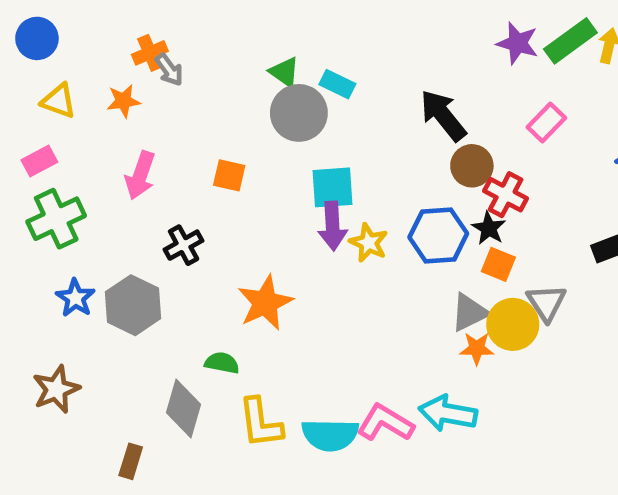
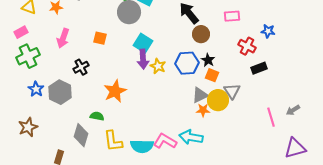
pink rectangle: (546, 123) -> (232, 16), turned 42
cyan square: (333, 187) -> (143, 43), turned 36
red cross: (506, 195) -> (247, 46), moved

